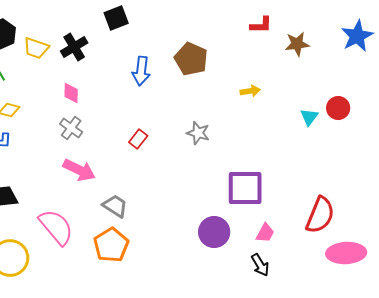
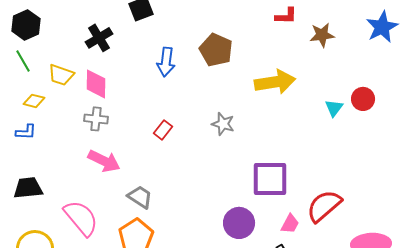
yellow trapezoid: (36, 48) -> (61, 75), moved
yellow arrow: (250, 91) -> (275, 82), size x2.0
pink diamond: (71, 93) -> (96, 84), size x1.4
gray cross: (71, 128) -> (96, 119), turned -30
red semicircle: (320, 215) -> (324, 206), moved, turned -153

